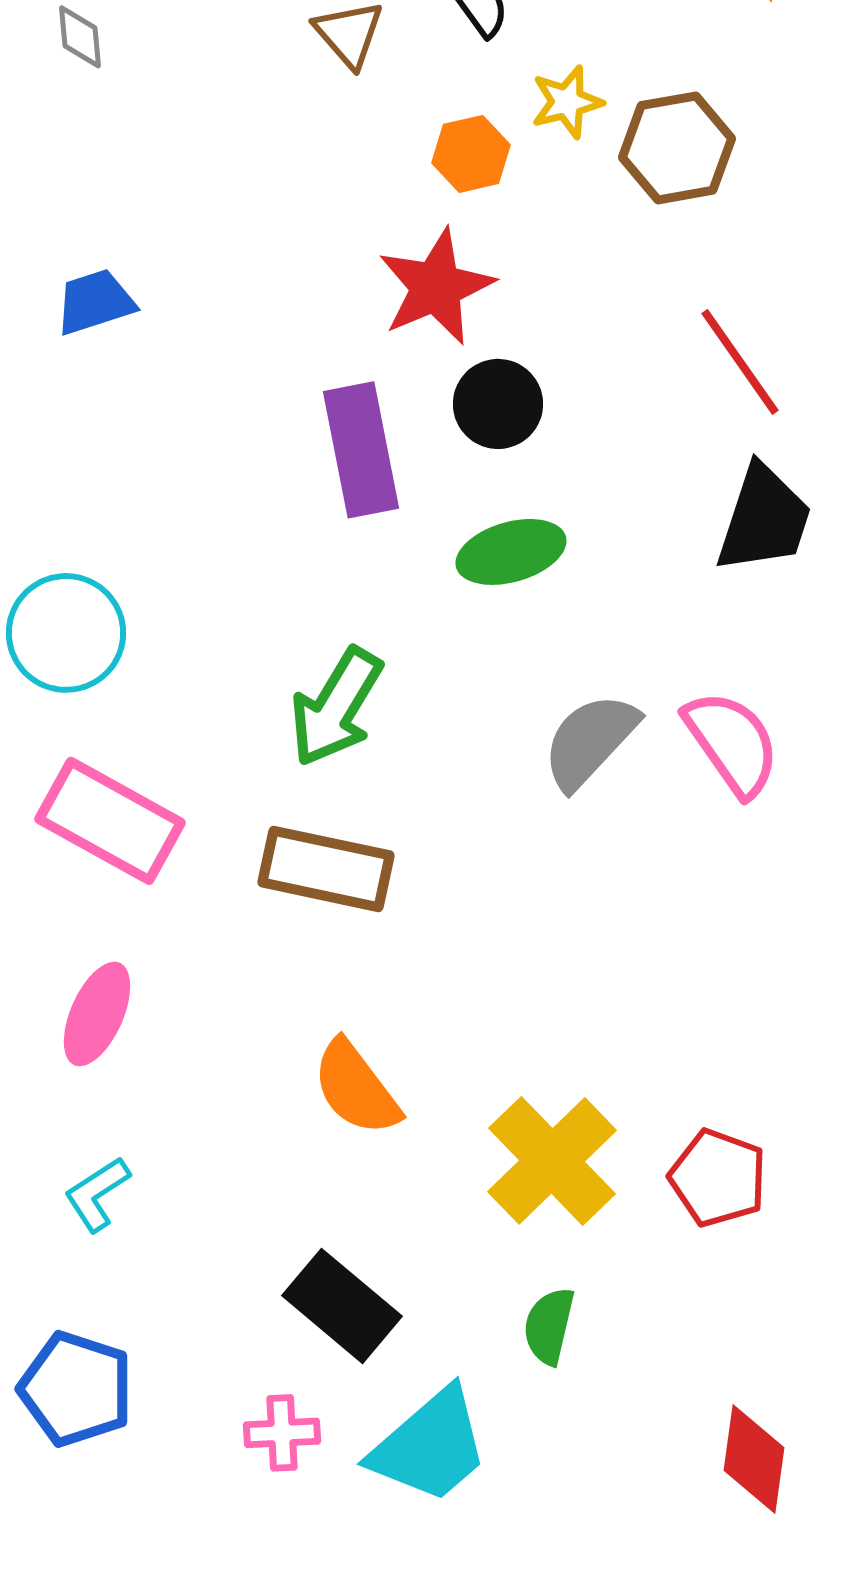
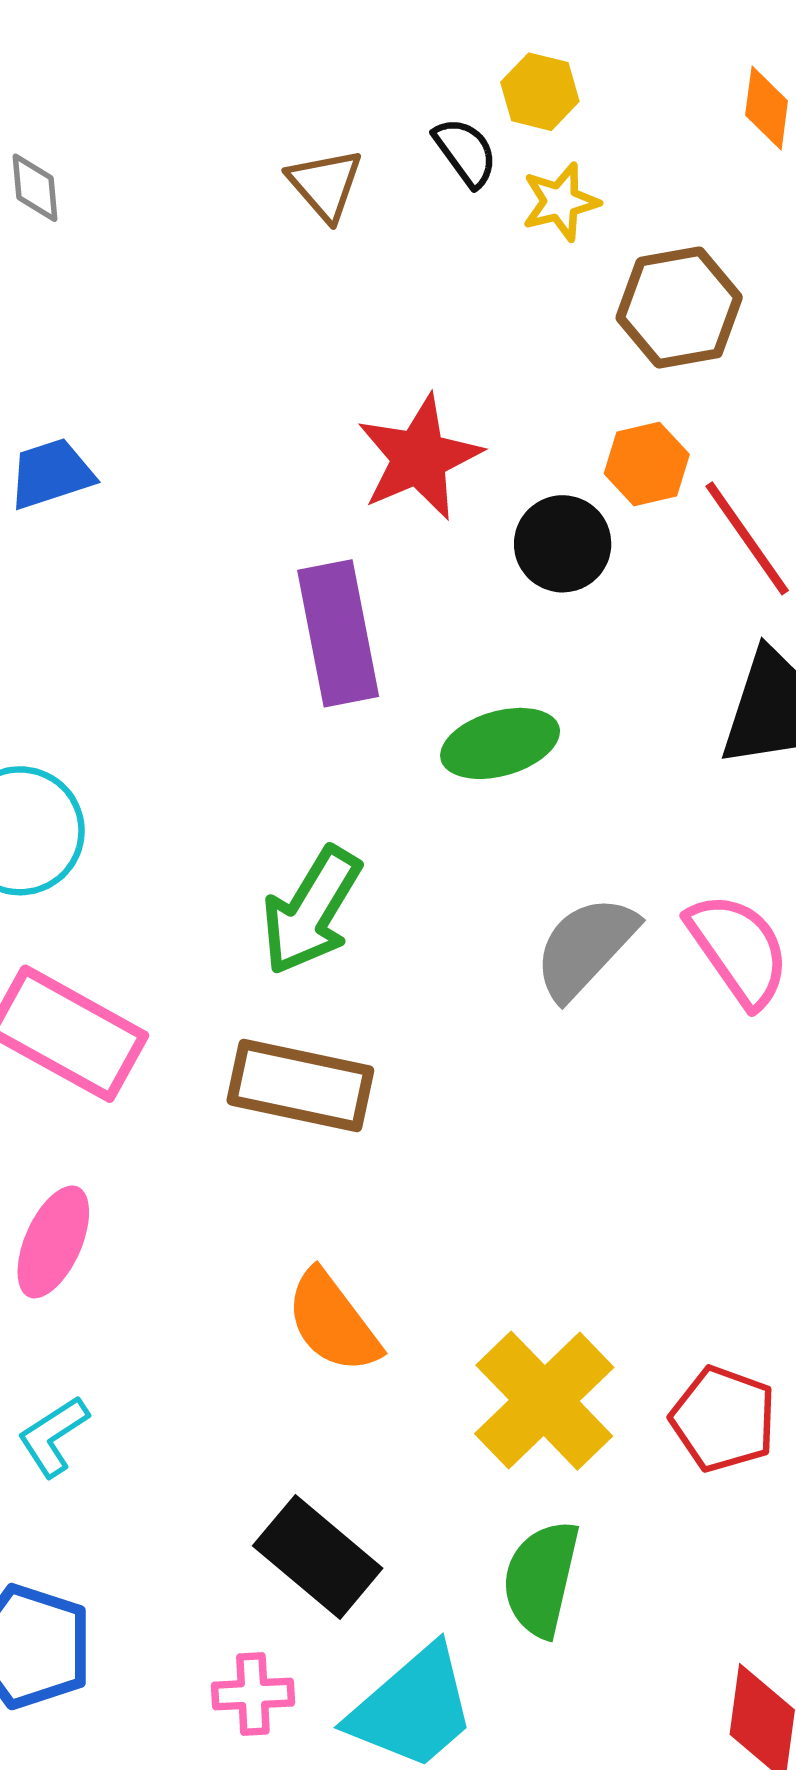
yellow star: (567, 102) -> (560, 202), moved
orange hexagon: (471, 154) -> (647, 464), moved
black circle: (498, 404) -> (563, 544), moved
green semicircle: (549, 1326) -> (541, 1579), size x1.4

